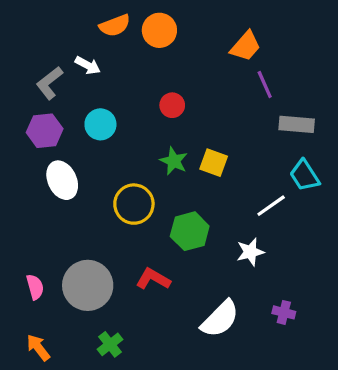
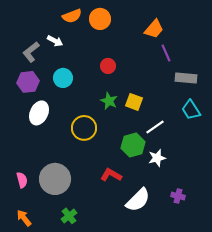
white ellipse: (62, 180) -> (39, 113), turned 50
white line: (271, 206) -> (155, 127), moved
green hexagon: (190, 231) -> (133, 145), moved
red L-shape: (153, 279) -> (111, 175), moved

